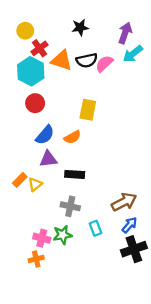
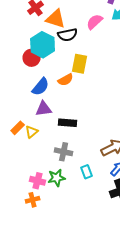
black semicircle: (87, 60) -> (68, 35), moved
cyan hexagon: (31, 71) -> (43, 45), moved
orange semicircle: (72, 137) -> (66, 80), moved

